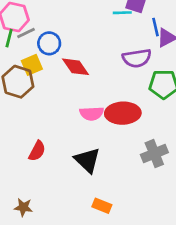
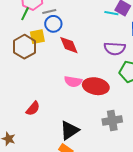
gray line: (26, 33) -> (49, 11), moved
red semicircle: (37, 151) -> (33, 109), moved
black triangle: (87, 160) -> (69, 130), moved, turned 30

